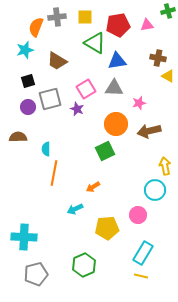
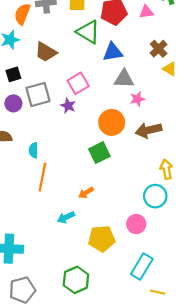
brown cross: (158, 58) -> (159, 49), turned 35
gray triangle: (114, 88) -> (124, 79), moved
yellow line: (141, 276) -> (157, 292), moved

